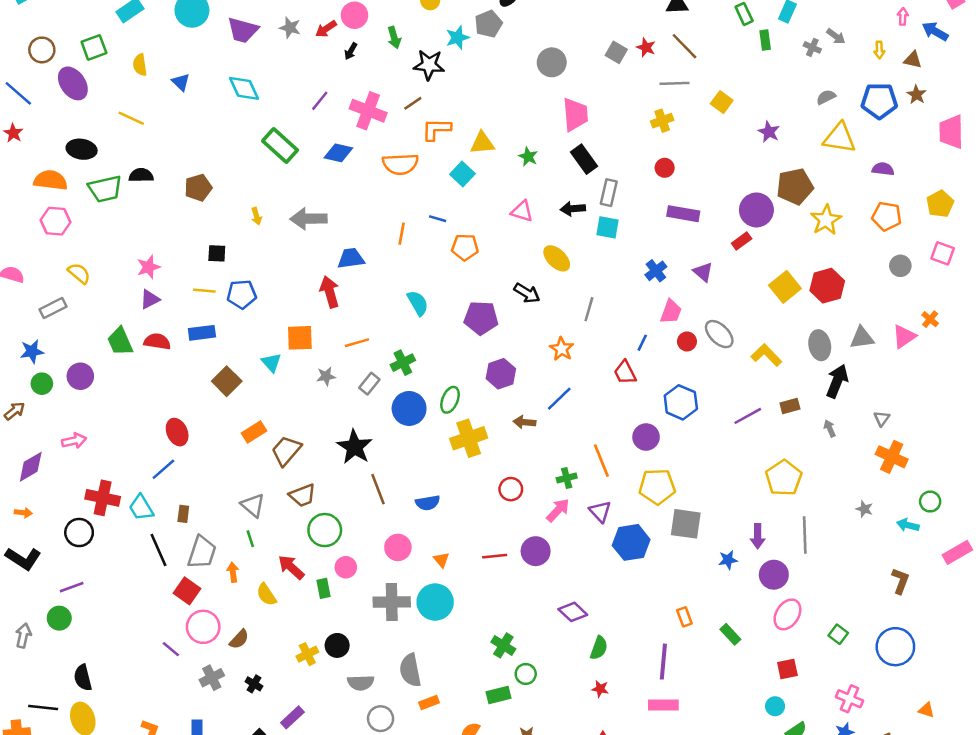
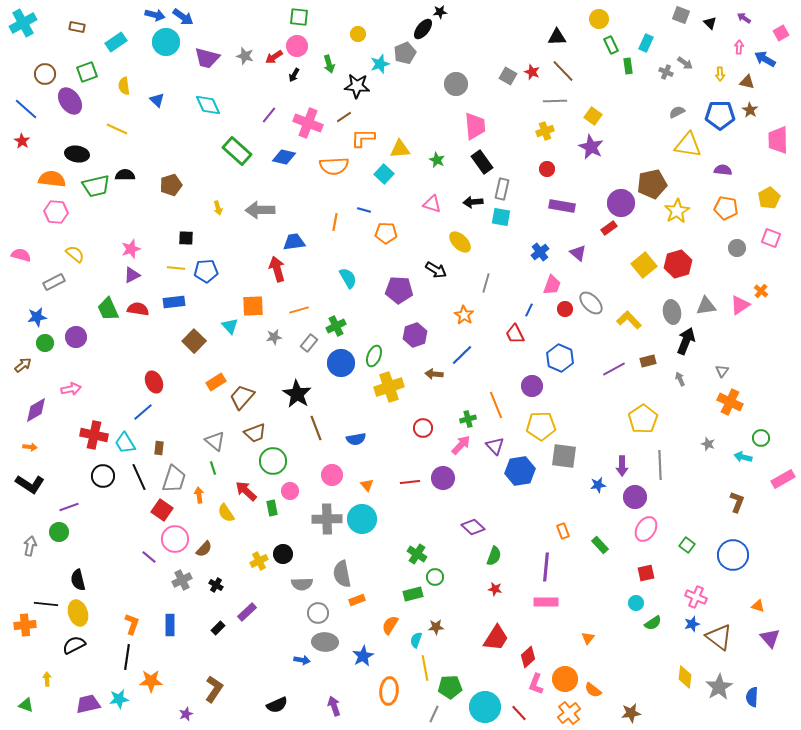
purple star: (769, 132) -> (591, 147), moved, size x1.4
black circle: (79, 533) -> (103, 476), moved

